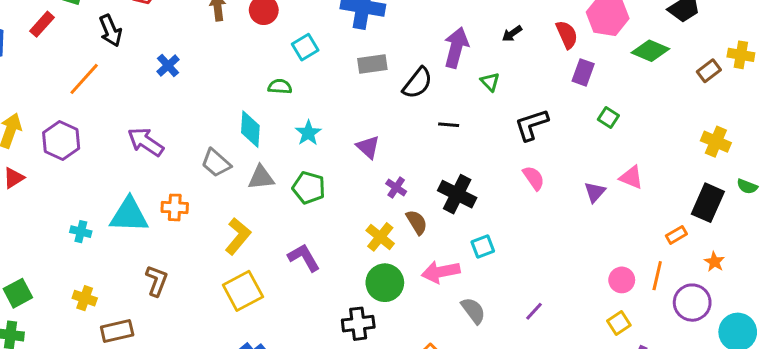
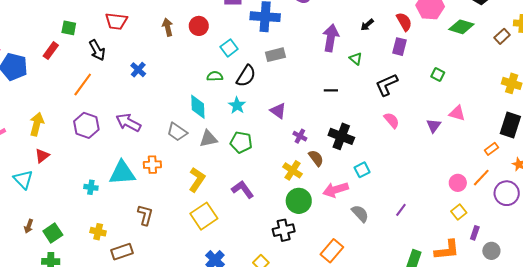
purple rectangle: (583, 72) -> (399, 47), moved
black semicircle: (418, 83) -> (246, 76), moved
purple hexagon: (61, 141) -> (86, 125), moved
orange line: (657, 276) -> (481, 178), turned 36

